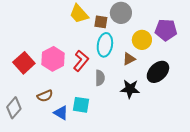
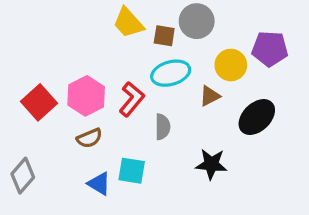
cyan ellipse: (105, 45) -> (171, 73), turned 65
black star: (130, 89) -> (211, 164), moved
brown semicircle: (45, 96) -> (89, 138), moved

